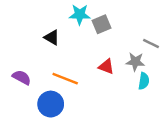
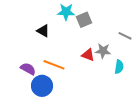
gray star: (135, 62) -> (103, 51), moved
purple semicircle: (22, 77) -> (28, 69), moved

